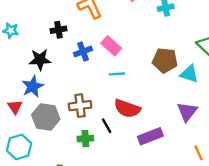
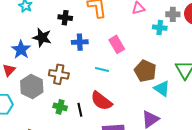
pink rectangle: (111, 46) -> (117, 44), moved
blue star: (33, 86) -> (21, 50), moved, turned -30
brown cross: (80, 106) -> (59, 74), moved
green cross: (85, 139) -> (60, 107), moved

